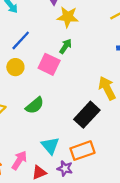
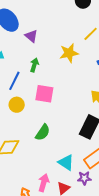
yellow star: (68, 17) -> (69, 53), moved
green arrow: (66, 46) -> (34, 65), moved

